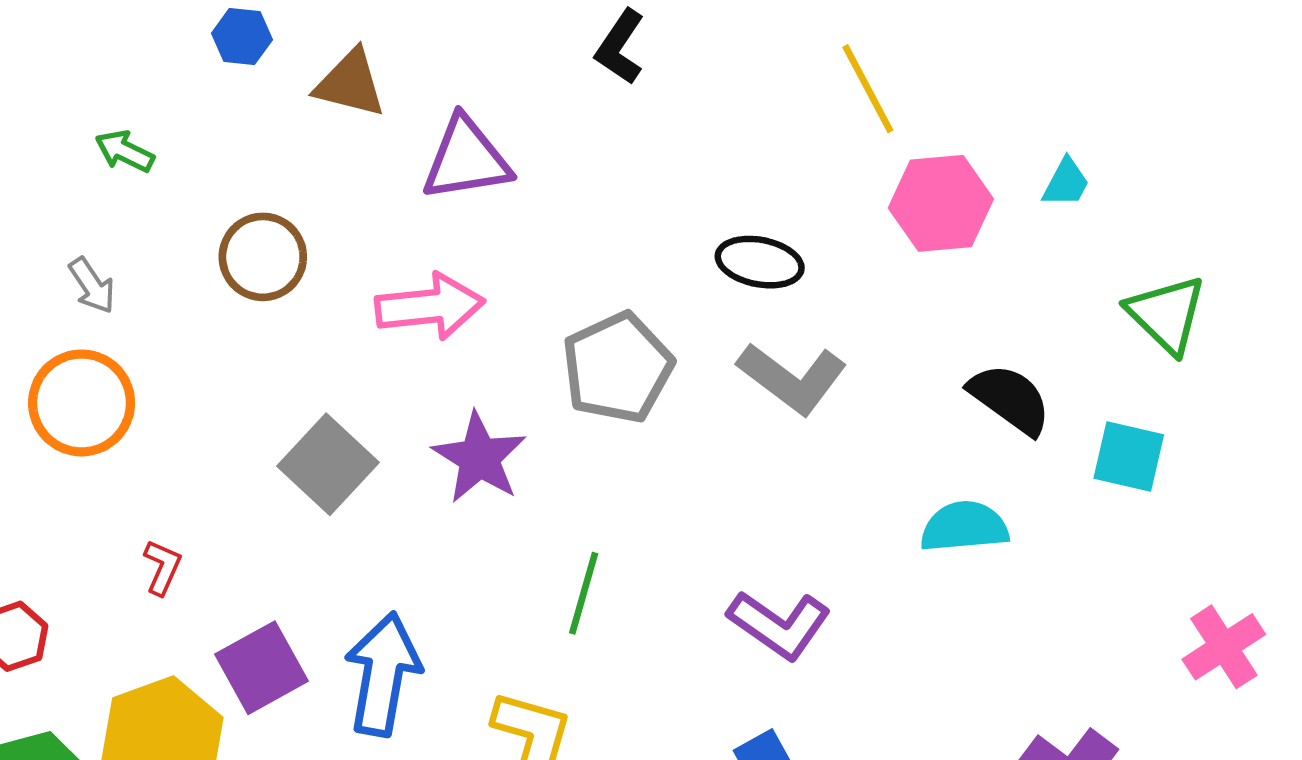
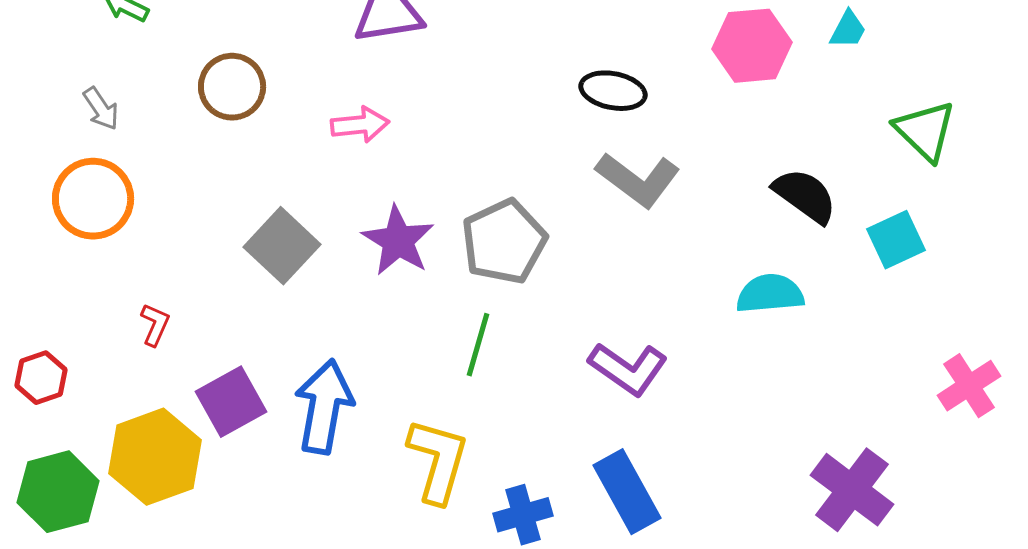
pink arrow: (430, 306) -> (360, 125), size x0.7
gray pentagon: (618, 368) -> (504, 242), moved
cyan square: (1129, 456) -> (896, 240), turned -38

